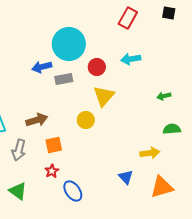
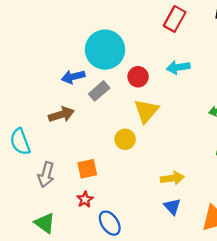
gray rectangle: (64, 79) -> (99, 91), turned -30
brown arrow: (37, 120) -> (61, 115), moved
yellow arrow: (150, 153) -> (172, 178), moved

